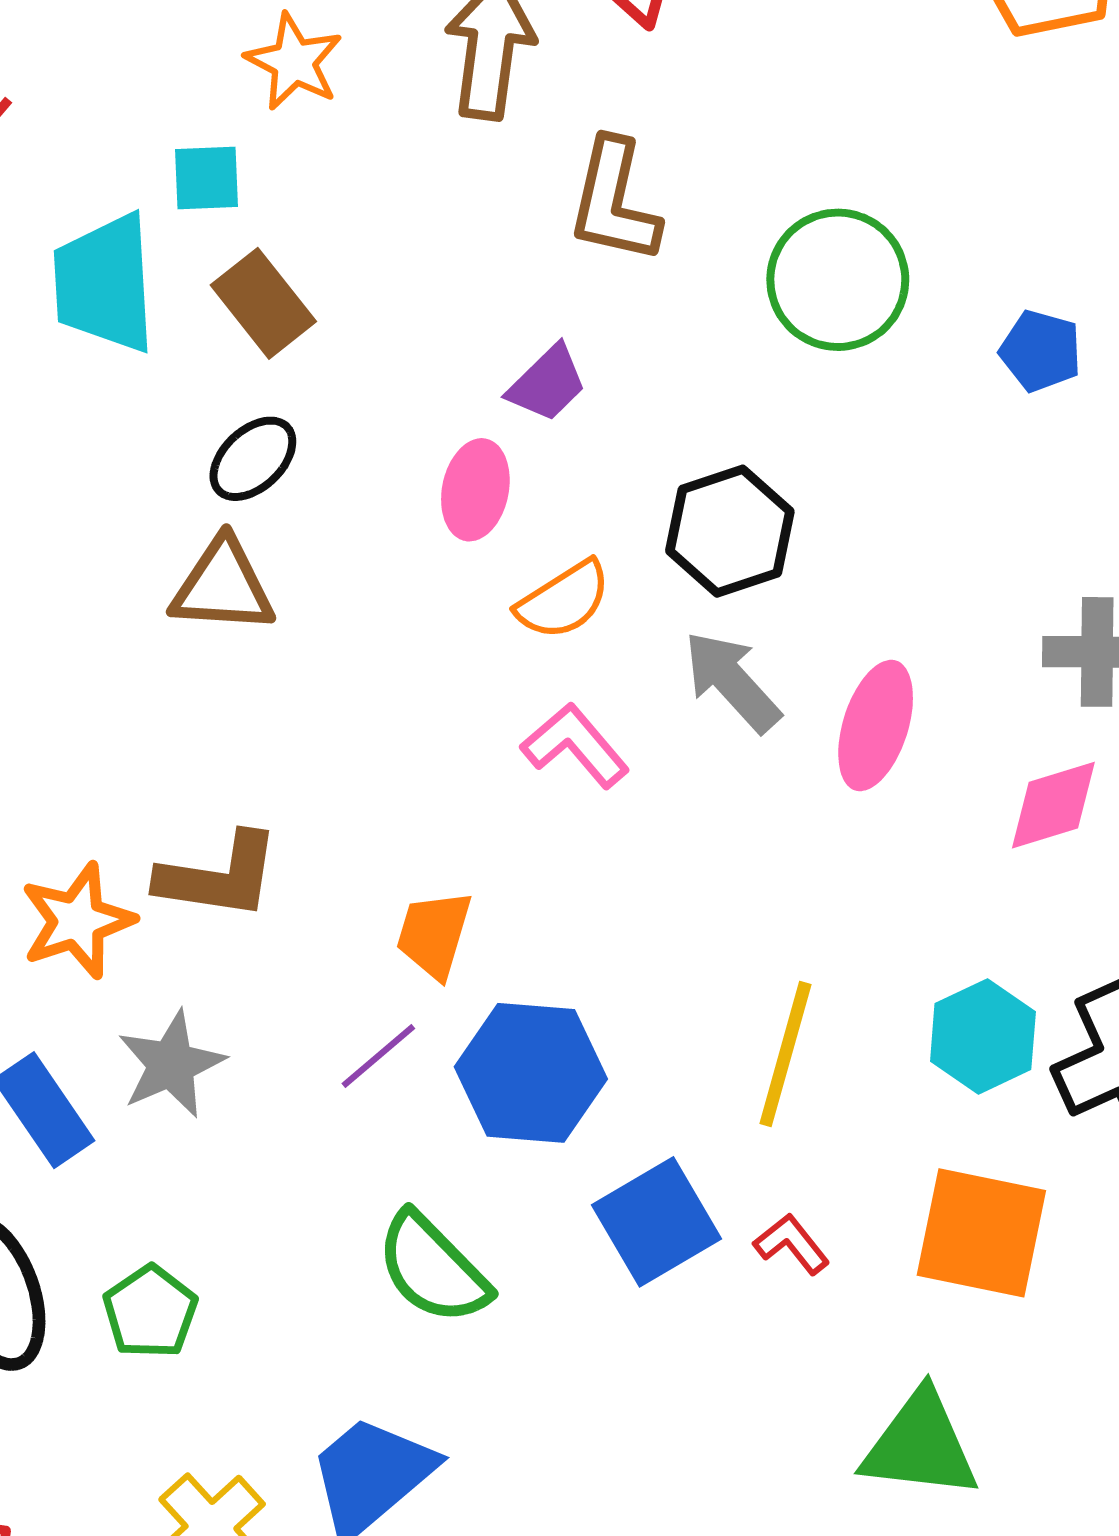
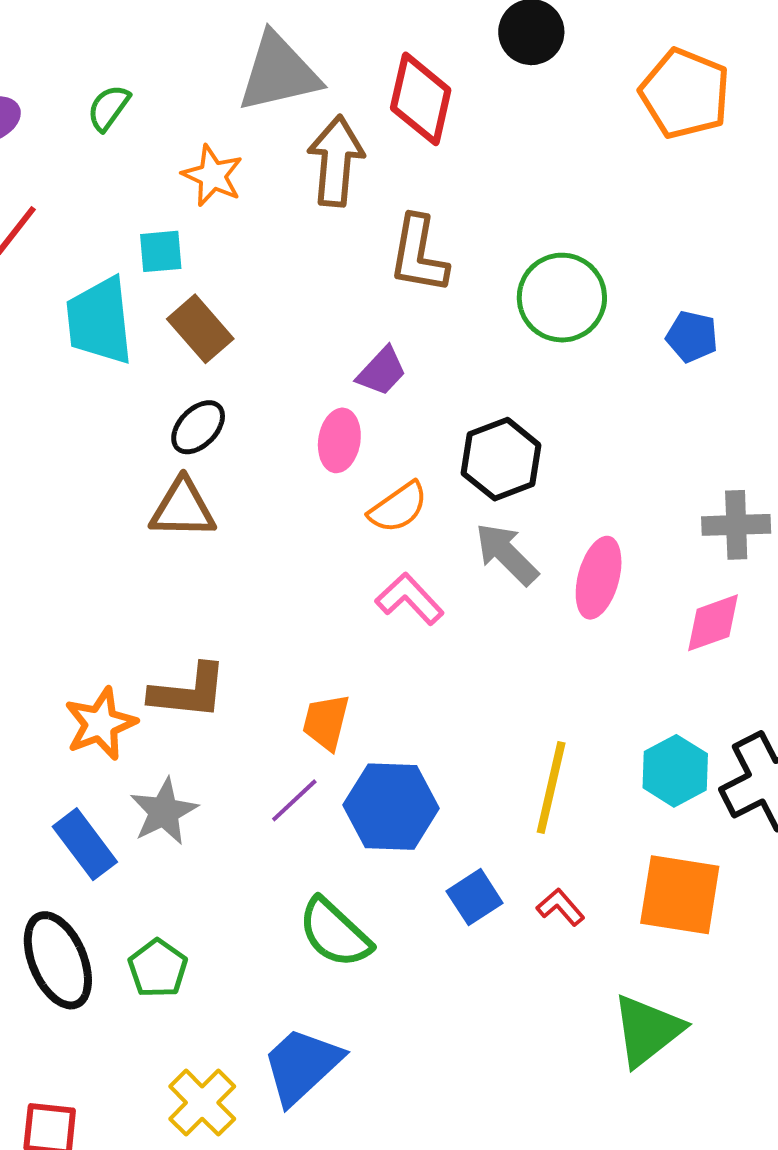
blue square: (656, 1222) -> (475, 897), size x0.7
green triangle: (920, 1445) -> (647, 1030), turned -42

